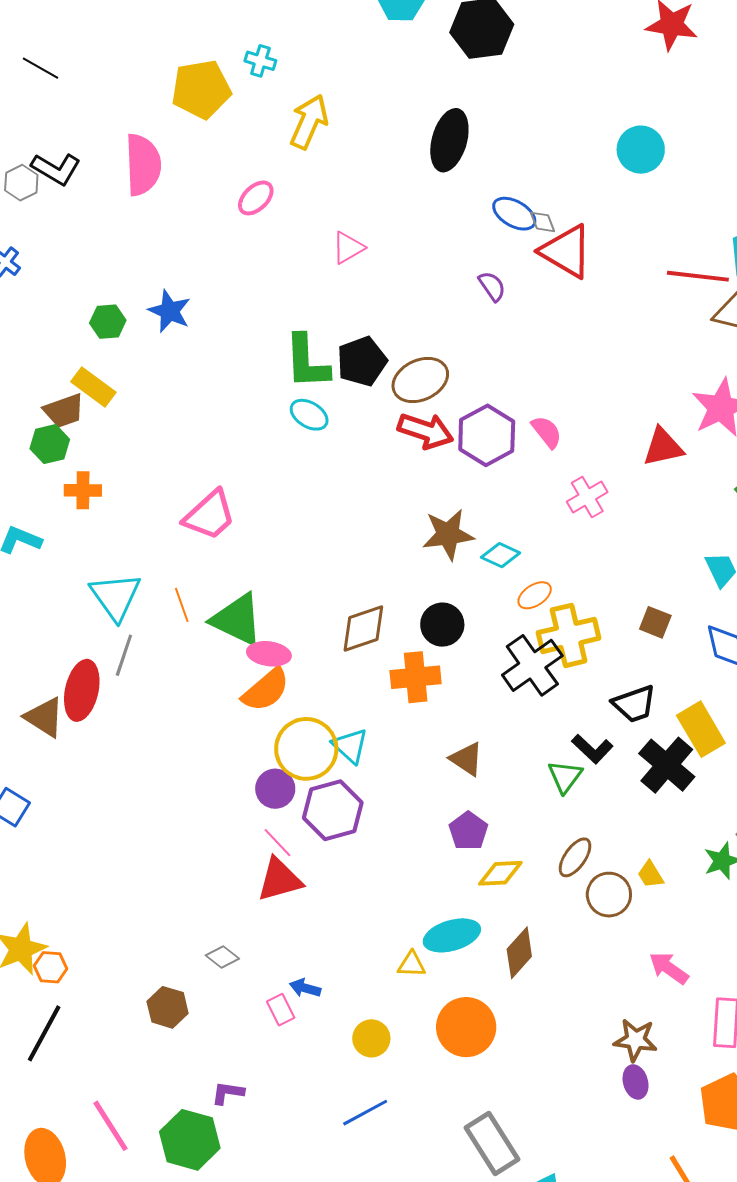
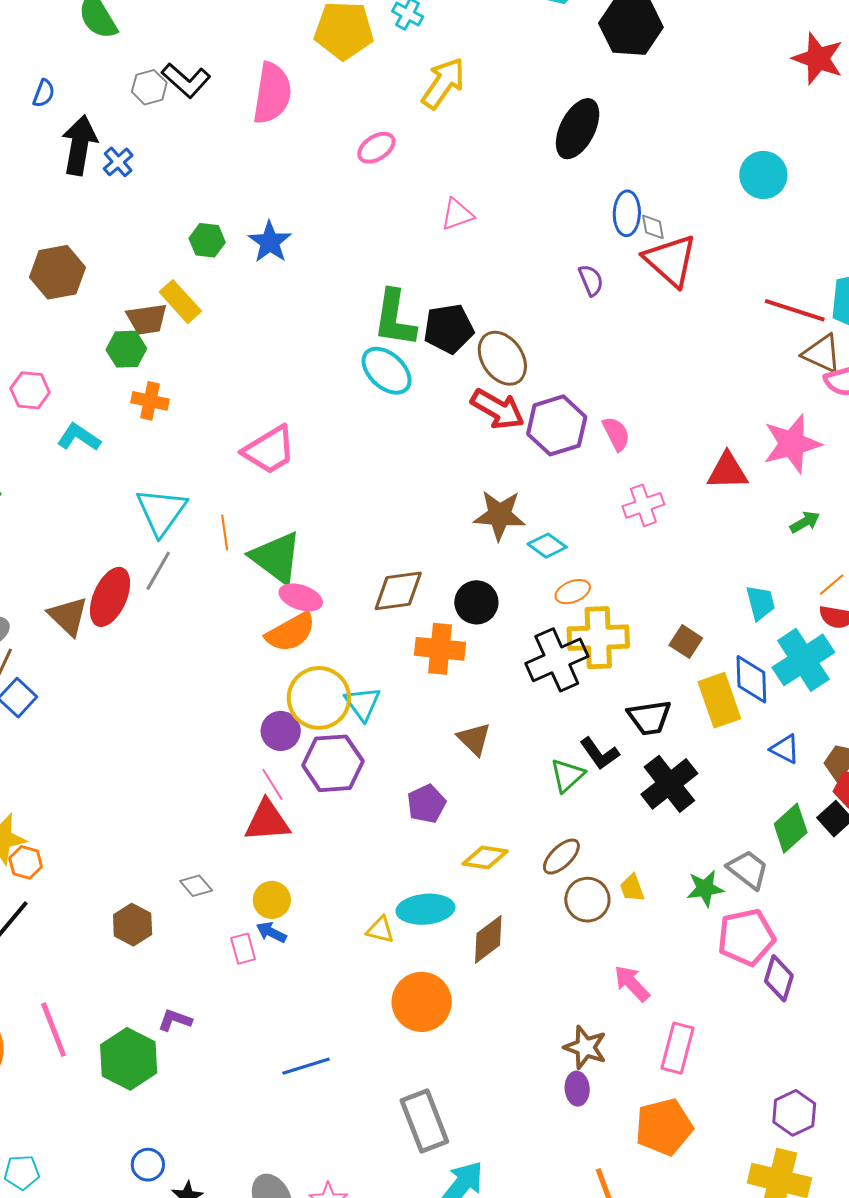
blue ellipse: (514, 214) -> (627, 213), turned 51
brown ellipse: (420, 380) -> (502, 358), turned 70
cyan ellipse: (309, 415) -> (387, 371), size x1.4
yellow rectangle: (701, 729) -> (719, 700), moved
purple pentagon: (468, 831) -> (426, 804), moved
yellow circle: (371, 1038) -> (272, 900), moved

